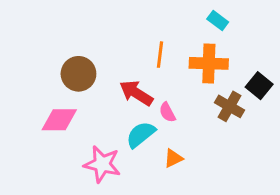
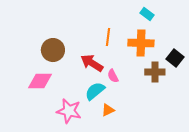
brown cross: (230, 106) -> (155, 72), turned -30
orange triangle: (173, 158) -> (108, 110), moved

